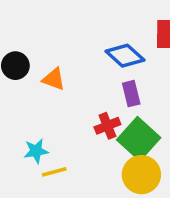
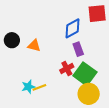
blue diamond: (125, 56) -> (73, 28), turned -65
yellow line: (54, 172) -> (39, 87), moved

